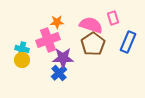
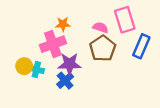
pink rectangle: (113, 18) -> (125, 20), size x1.6
pink semicircle: (91, 25) -> (100, 27), size x0.6
cyan cross: (22, 49) -> (36, 69), moved

